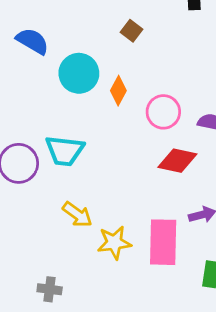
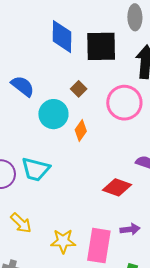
brown square: (131, 31) -> (79, 89), moved
pink circle: (163, 112) -> (124, 103), moved, size x1.4
yellow arrow: (77, 214) -> (21, 223), moved

